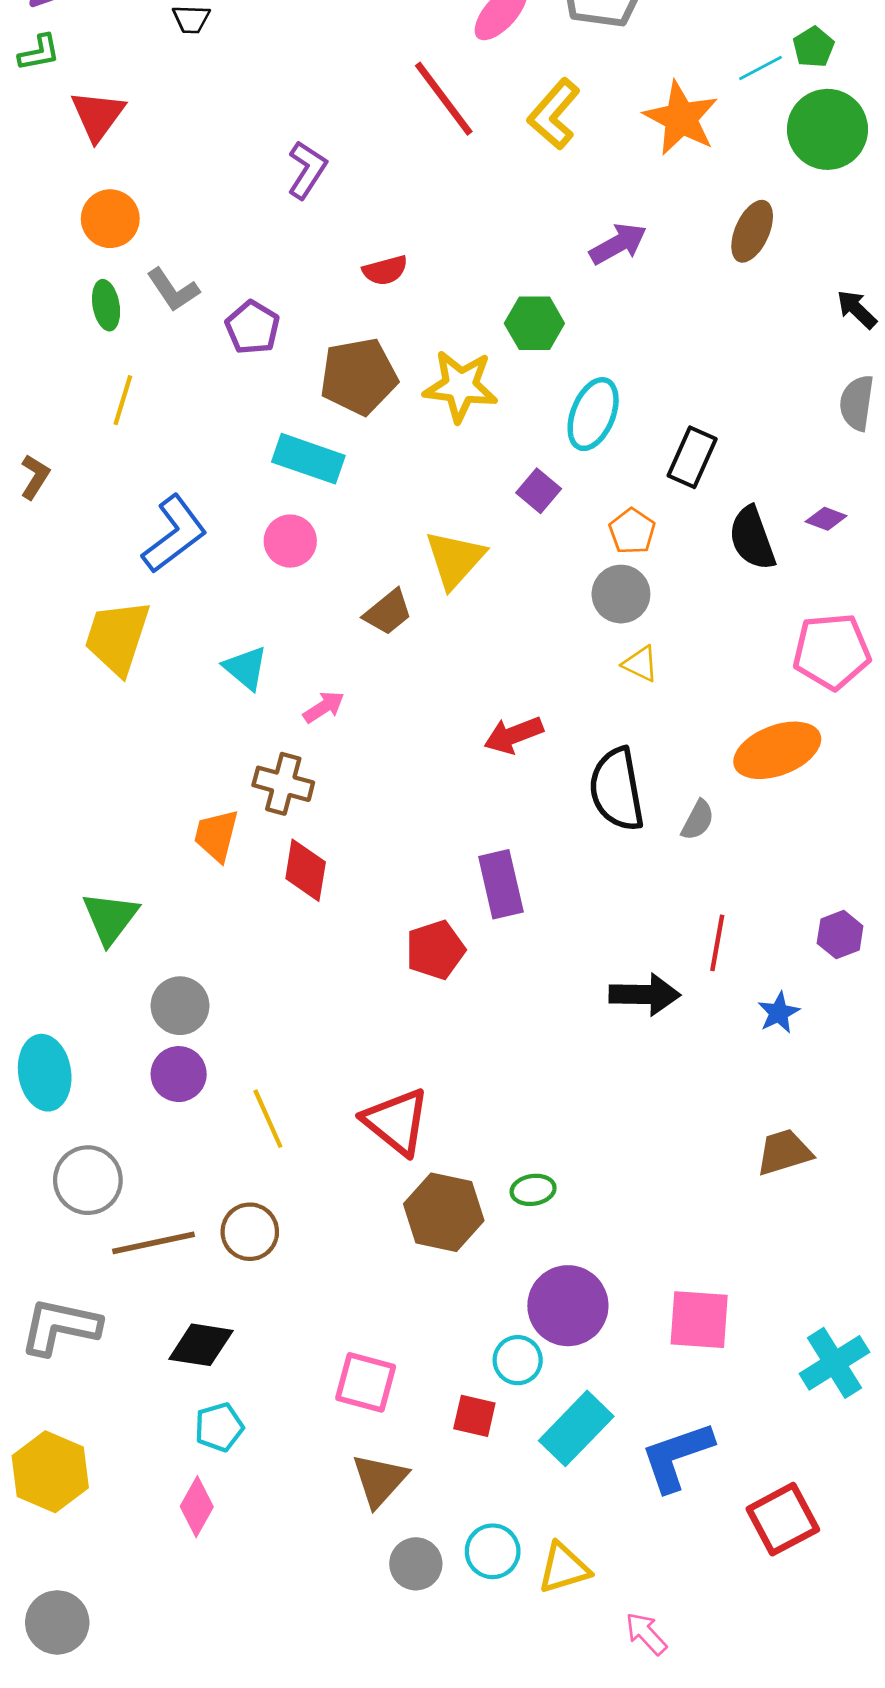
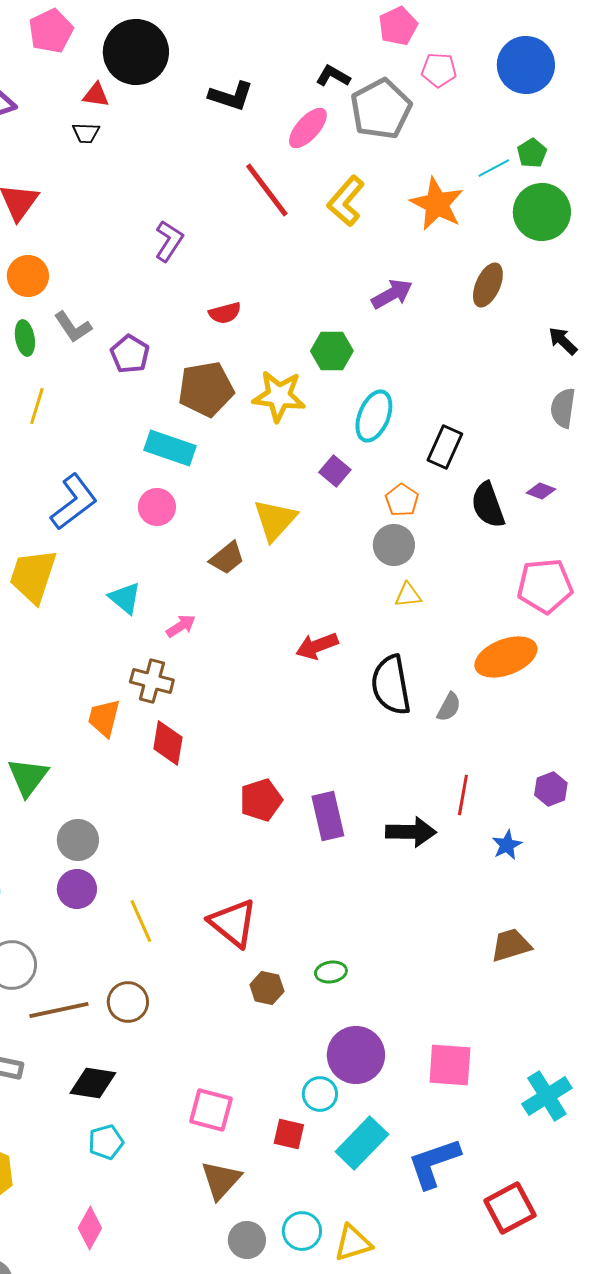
yellow triangle: (640, 664) -> (408, 595), turned -32
purple rectangle: (501, 884) -> (328, 816), moved
brown hexagon: (444, 1212) -> (267, 988), size x0.6
pink diamond: (197, 1507) -> (90, 1228), moved

